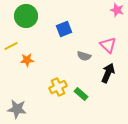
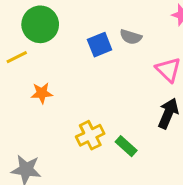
yellow line: (11, 46) -> (17, 57), moved
gray semicircle: (84, 56) -> (131, 37), moved

